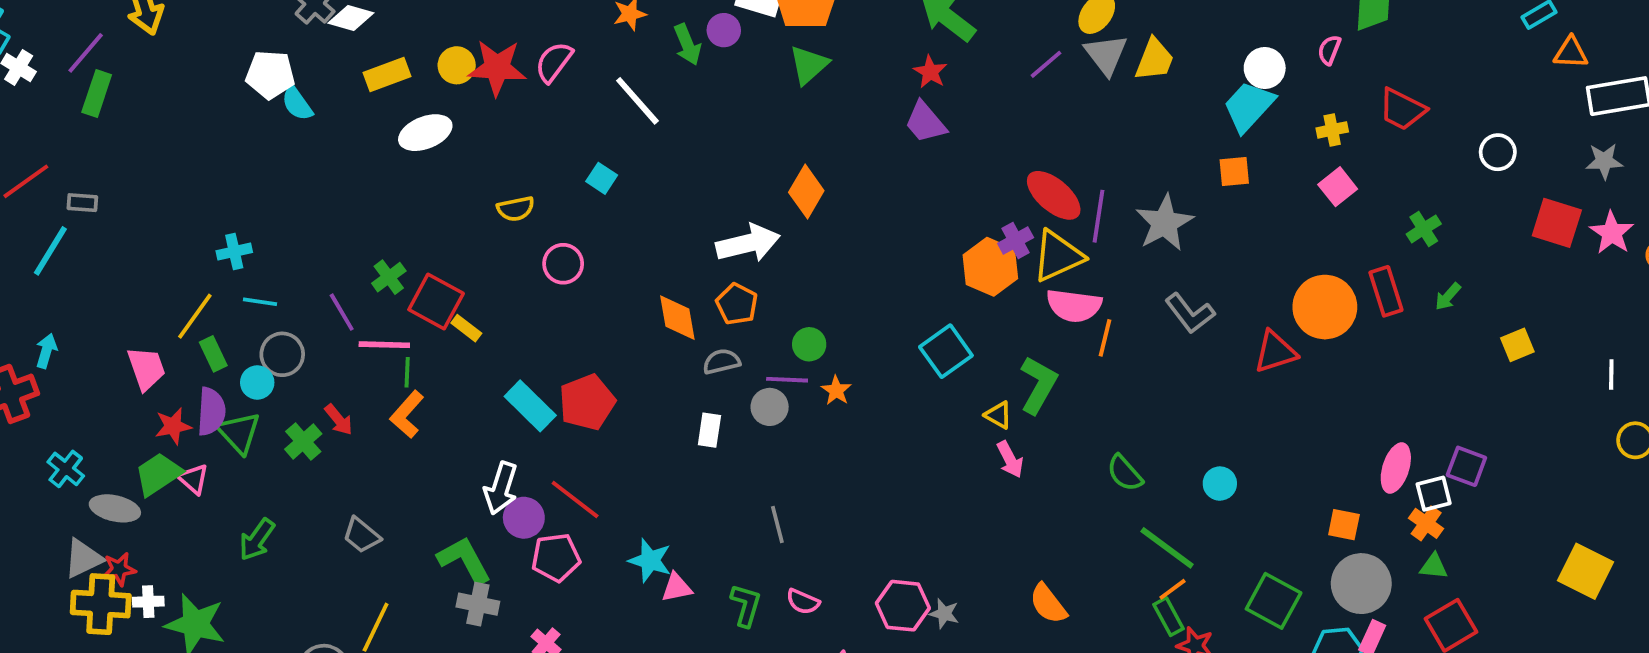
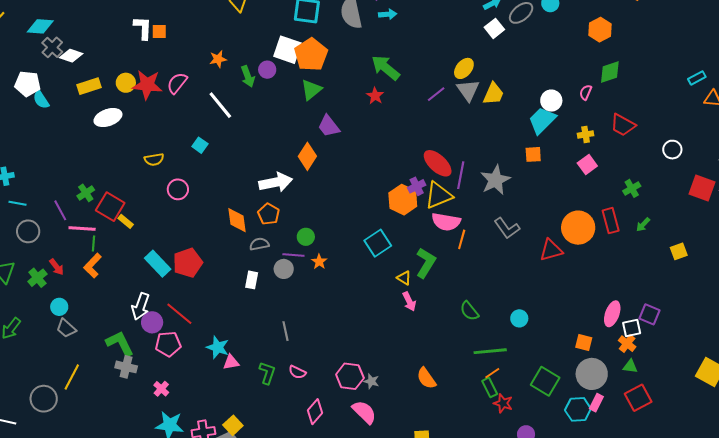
purple trapezoid: (925, 122) -> (329, 126), moved
cyan circle: (257, 382) -> (59, 307), moved
green line: (1167, 548) -> (490, 351), turned -44

